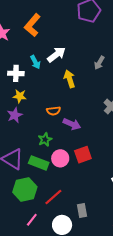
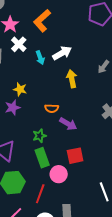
white cross: (16, 73) -> (19, 44), moved, turned 35
pink circle: (60, 158) -> (59, 174), moved
green rectangle: (39, 163) -> (42, 158), moved, turned 42
red line: (53, 197) -> (40, 194), turned -36

